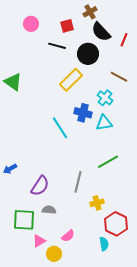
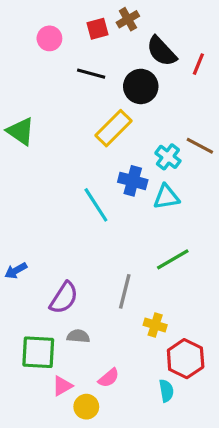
brown cross: (90, 12) -> (128, 19), moved
red square: (67, 26) -> (97, 29), moved
brown line: (119, 77) -> (200, 146), moved
yellow cross: (97, 203) -> (155, 325), turned 32

